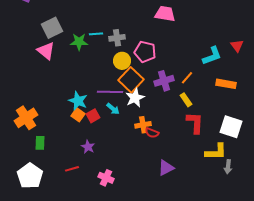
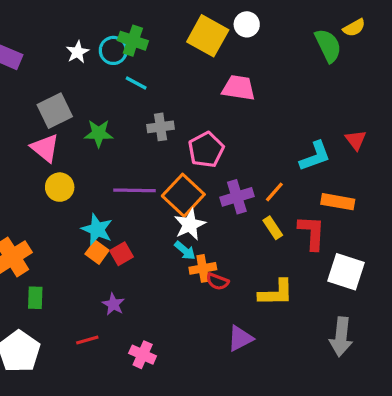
cyan line: (96, 34) -> (136, 83), moved, turned 32
pink pentagon: (145, 52) -> (206, 150), turned 30
yellow circle: (122, 61) -> (60, 187), moved
purple line: (110, 92) -> (134, 190), moved
cyan arrow: (113, 109) -> (185, 251), moved
red L-shape: (195, 123) -> (312, 233), moved
yellow L-shape: (216, 152) -> (276, 293), moved
gray arrow: (228, 167) -> (341, 337), size x1.6

